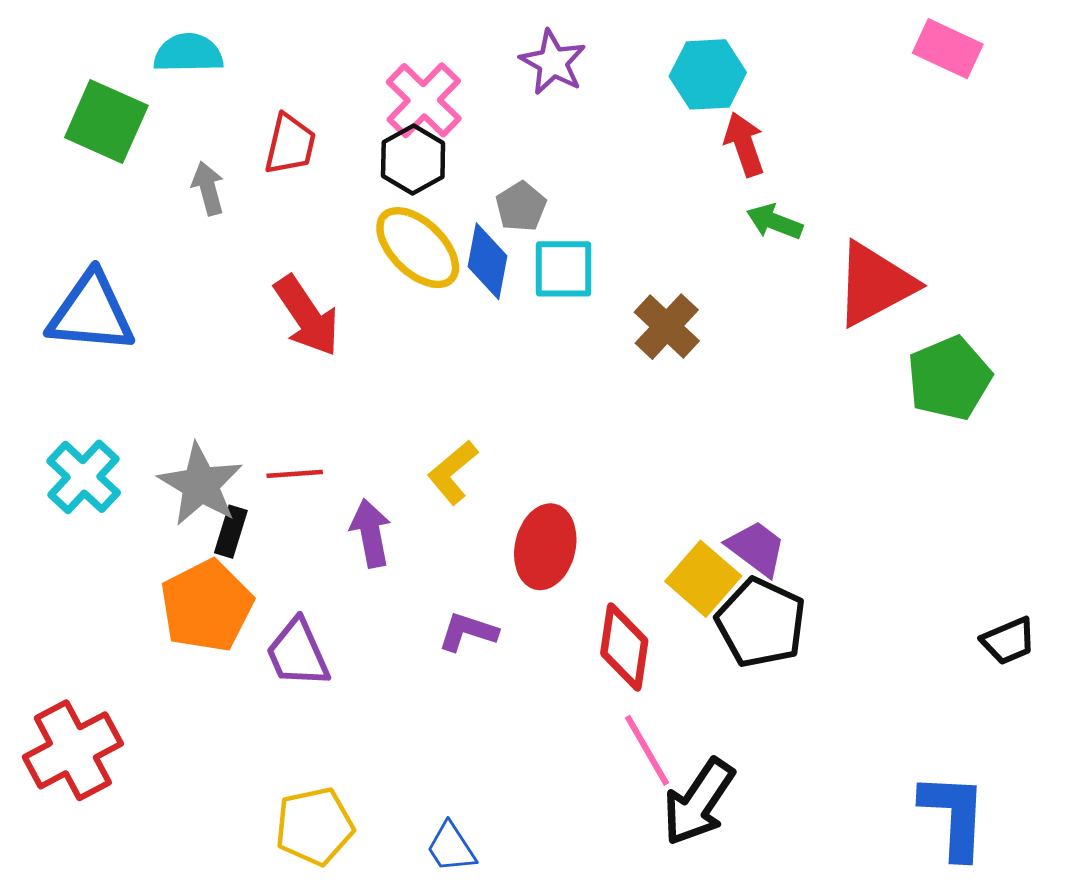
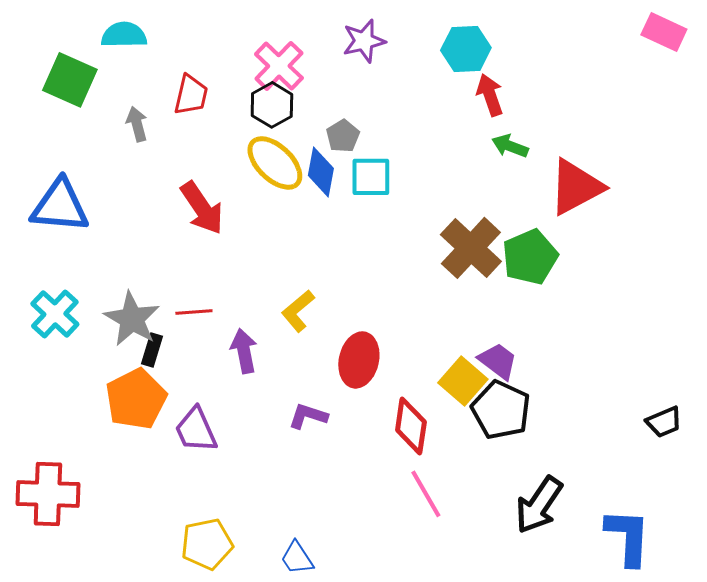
pink rectangle: (948, 49) -> (664, 32), moved
purple star: (553, 62) -> (364, 41), turned 30
brown cross: (667, 327) -> (471, 248), moved, size x1.4
green pentagon: (949, 378) -> (530, 257), moved
red cross: (73, 750) -> (48, 494), turned 30
black arrow: (699, 802) -> (539, 505), moved

